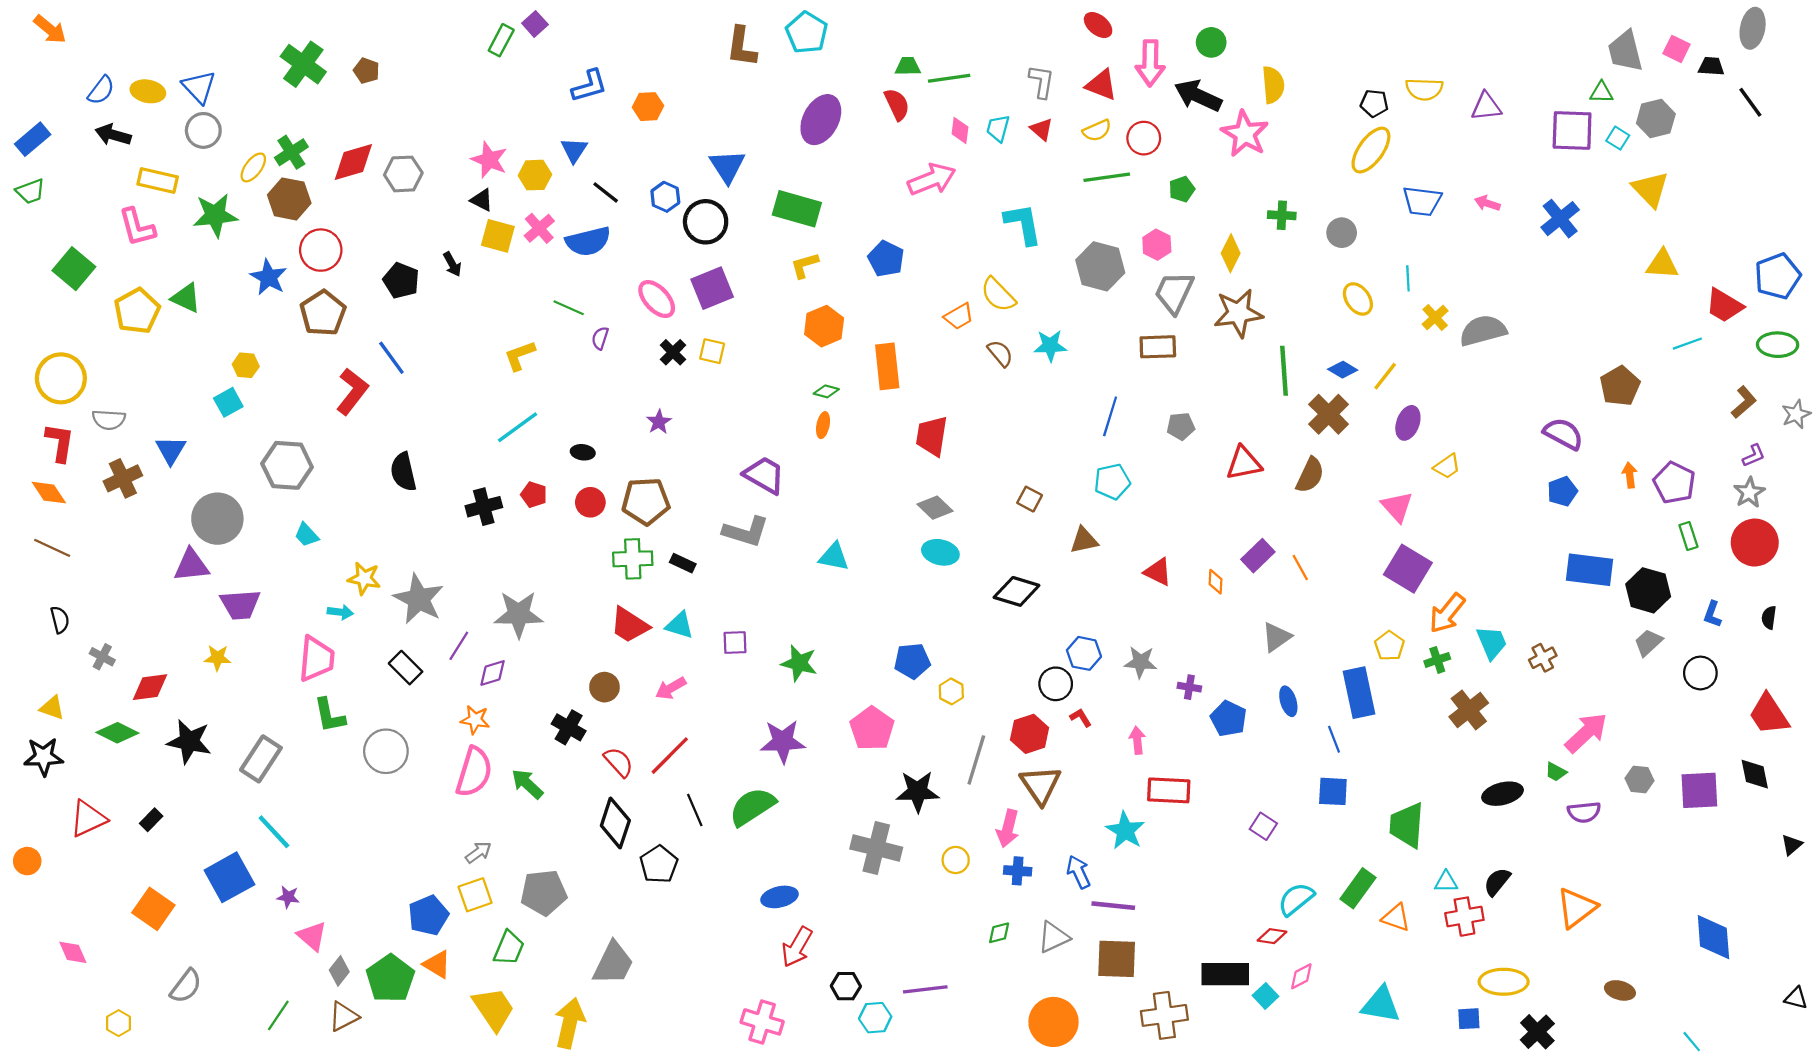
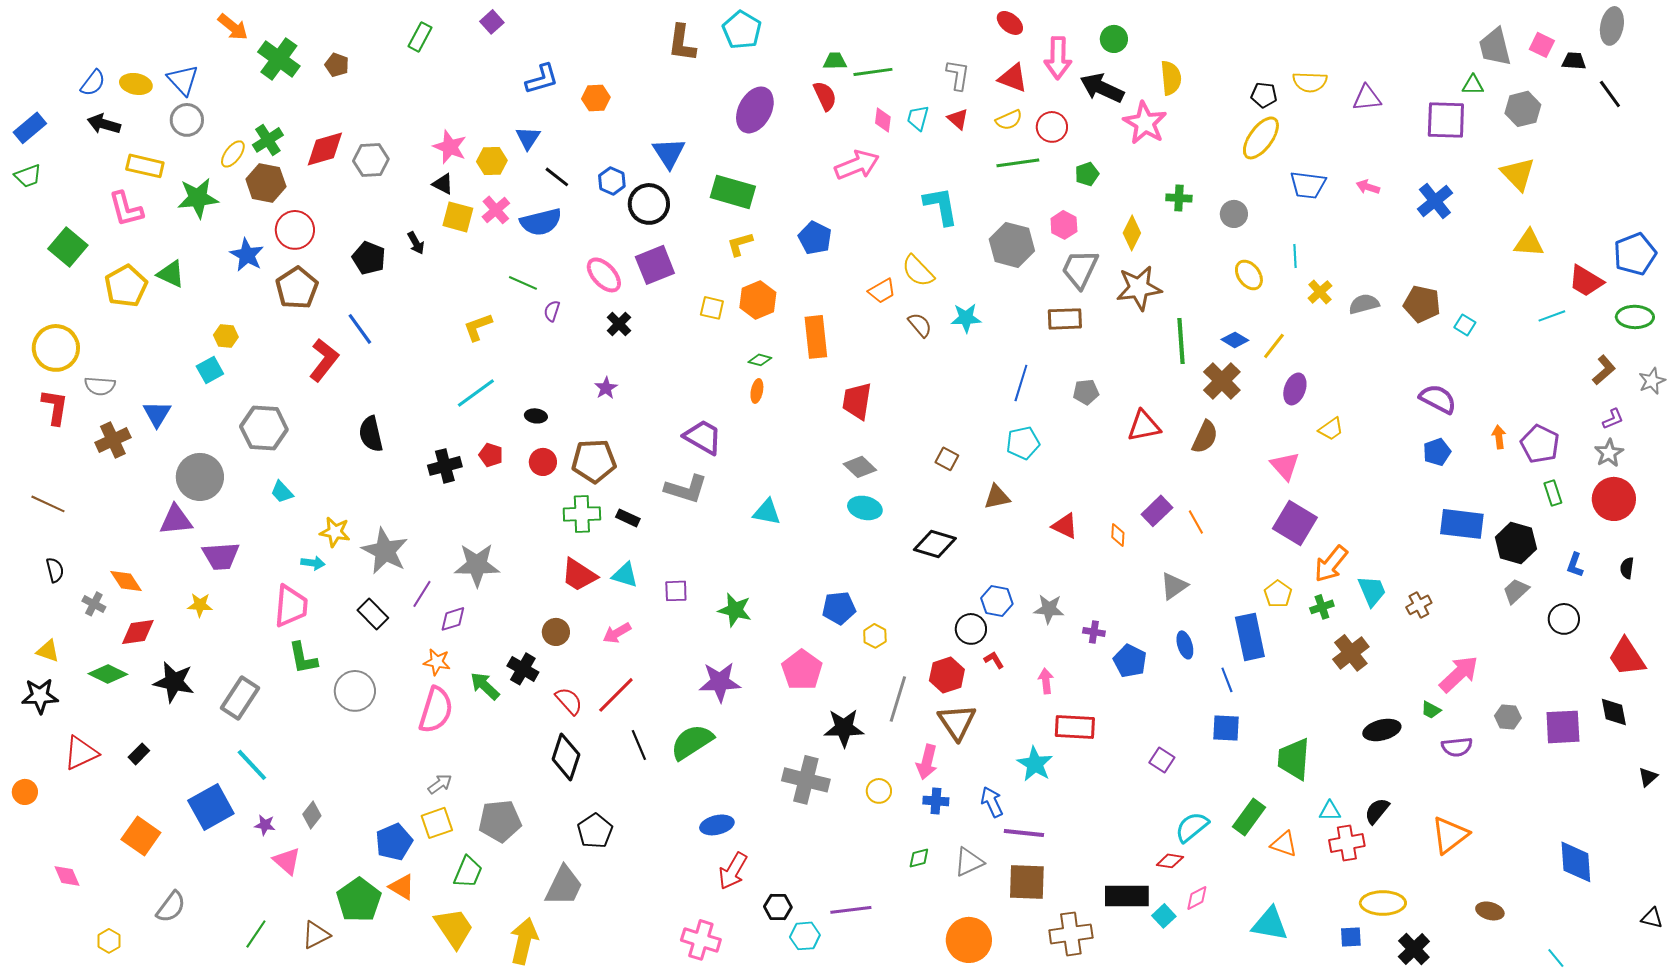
orange arrow: (50, 29) -> (233, 27), moved
green rectangle: (501, 40) -> (420, 37), moved
cyan square: (1618, 138) -> (1465, 325), moved
gray semicircle: (1483, 331) -> (1364, 304), size x0.7
yellow square: (712, 351) -> (712, 308), moved
brown pentagon: (1620, 386) -> (1422, 304), moved, turned -30
orange diamond: (49, 493) -> (126, 581), moved
green arrow: (527, 784) -> (485, 686), moved
black pentagon: (659, 864) -> (595, 831), moved
gray diamond: (339, 971) -> (312, 815), moved

